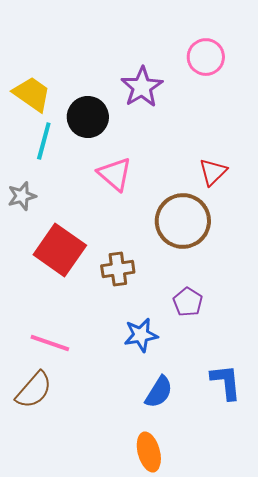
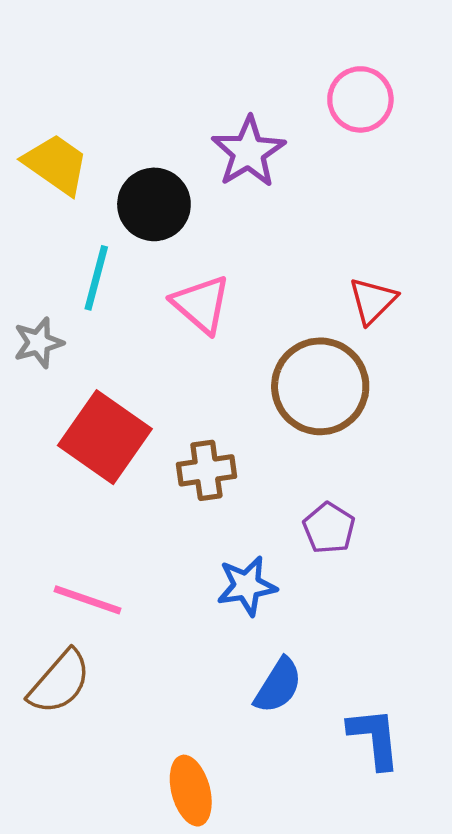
cyan line: (44, 141) -> (96, 278), moved
blue L-shape: (226, 382) -> (374, 738), moved
orange ellipse: (149, 452) -> (191, 791), moved

